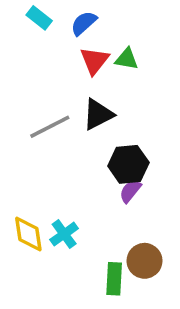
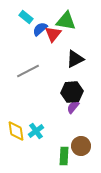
cyan rectangle: (39, 18) -> (26, 17), moved
blue semicircle: (84, 23) -> (40, 29), moved
green triangle: (127, 59) -> (66, 21), moved, size x1.5
black triangle: (98, 114) -> (75, 59), moved

